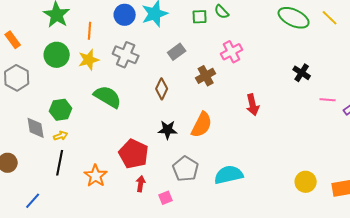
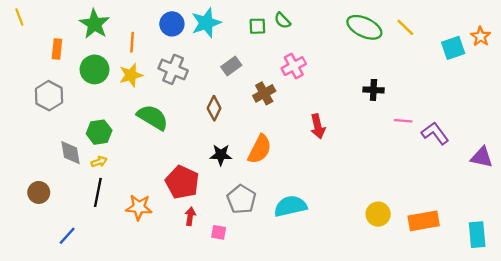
orange rectangle: (13, 40) -> (57, 49), moved, turned 42
black cross: (302, 73) -> (373, 90), turned -30
orange star: (96, 176) -> (139, 207), turned -30
pink square: (166, 198) -> (219, 232), turned 32

